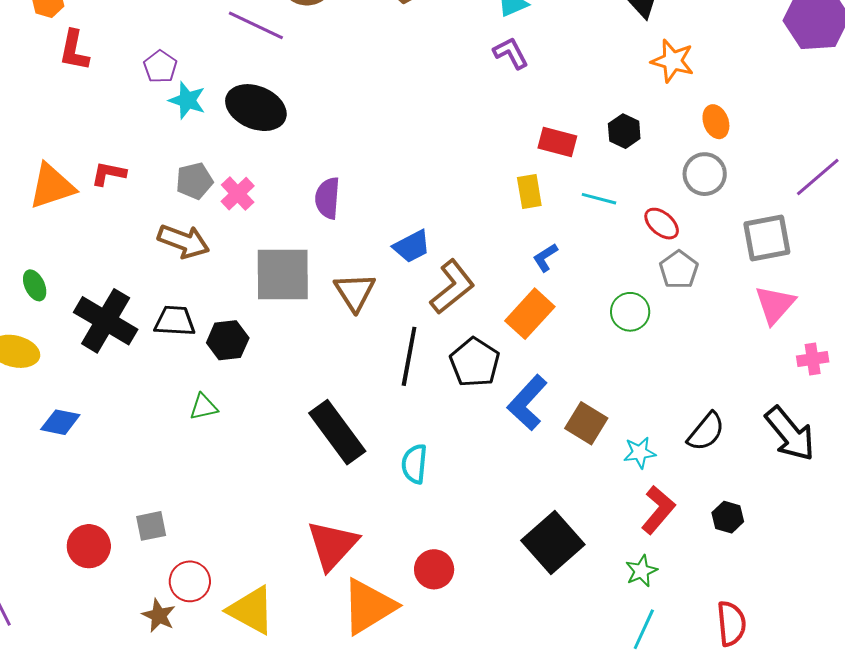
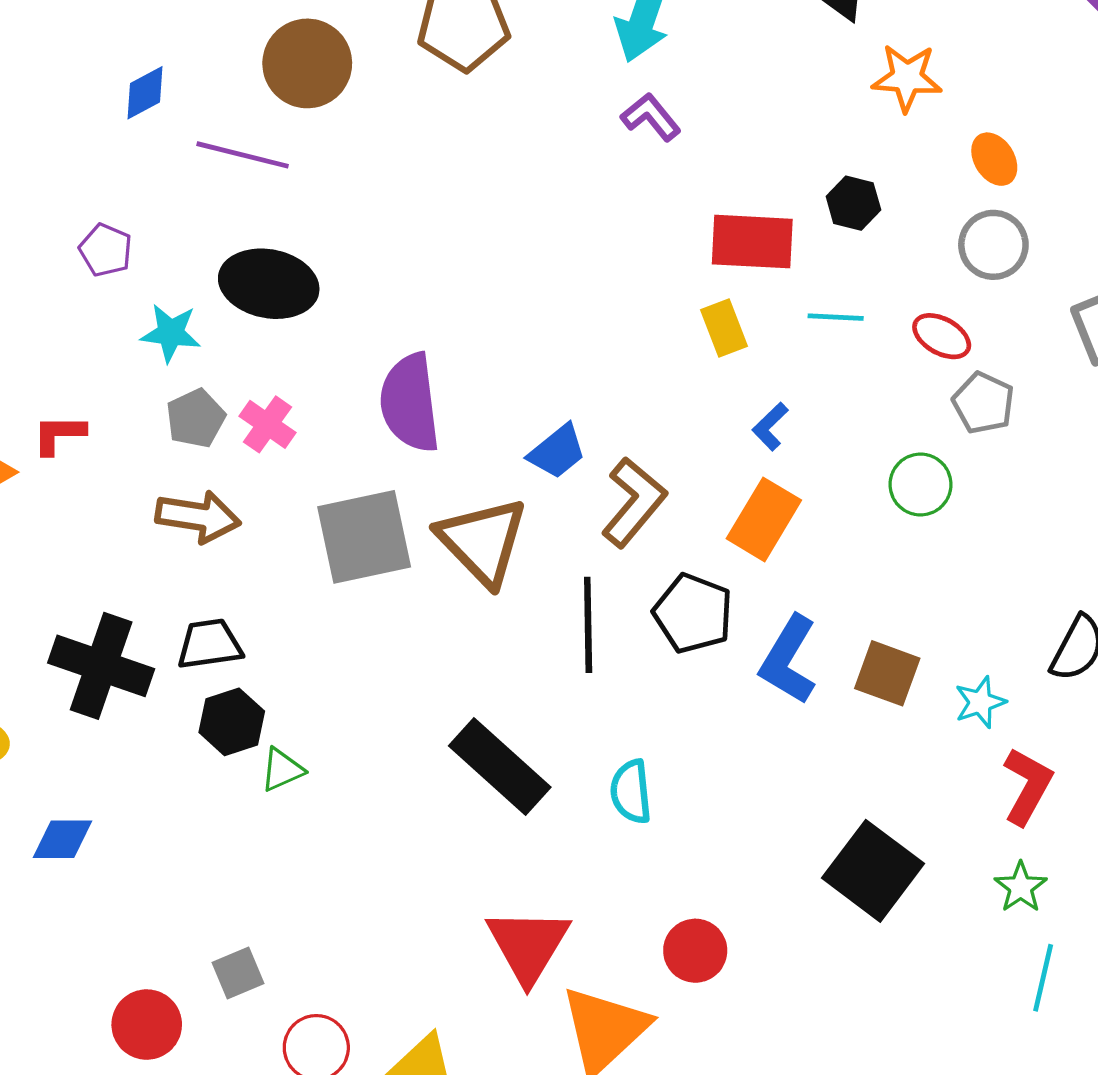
cyan star: (187, 100) -> (171, 333), moved
red rectangle: (557, 142) -> (752, 242), size x1.4
purple semicircle: (328, 198) -> (410, 403), size x1.5
brown triangle: (355, 292) -> (483, 541), size x1.4
black hexagon: (228, 340) -> (232, 722), moved

